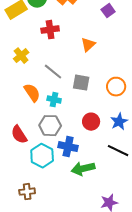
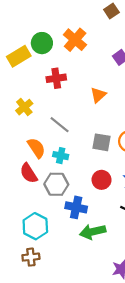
gray square: (81, 83) -> (102, 142), moved
red semicircle: (19, 135) -> (29, 173), moved
cyan hexagon: (42, 156) -> (35, 226), moved

